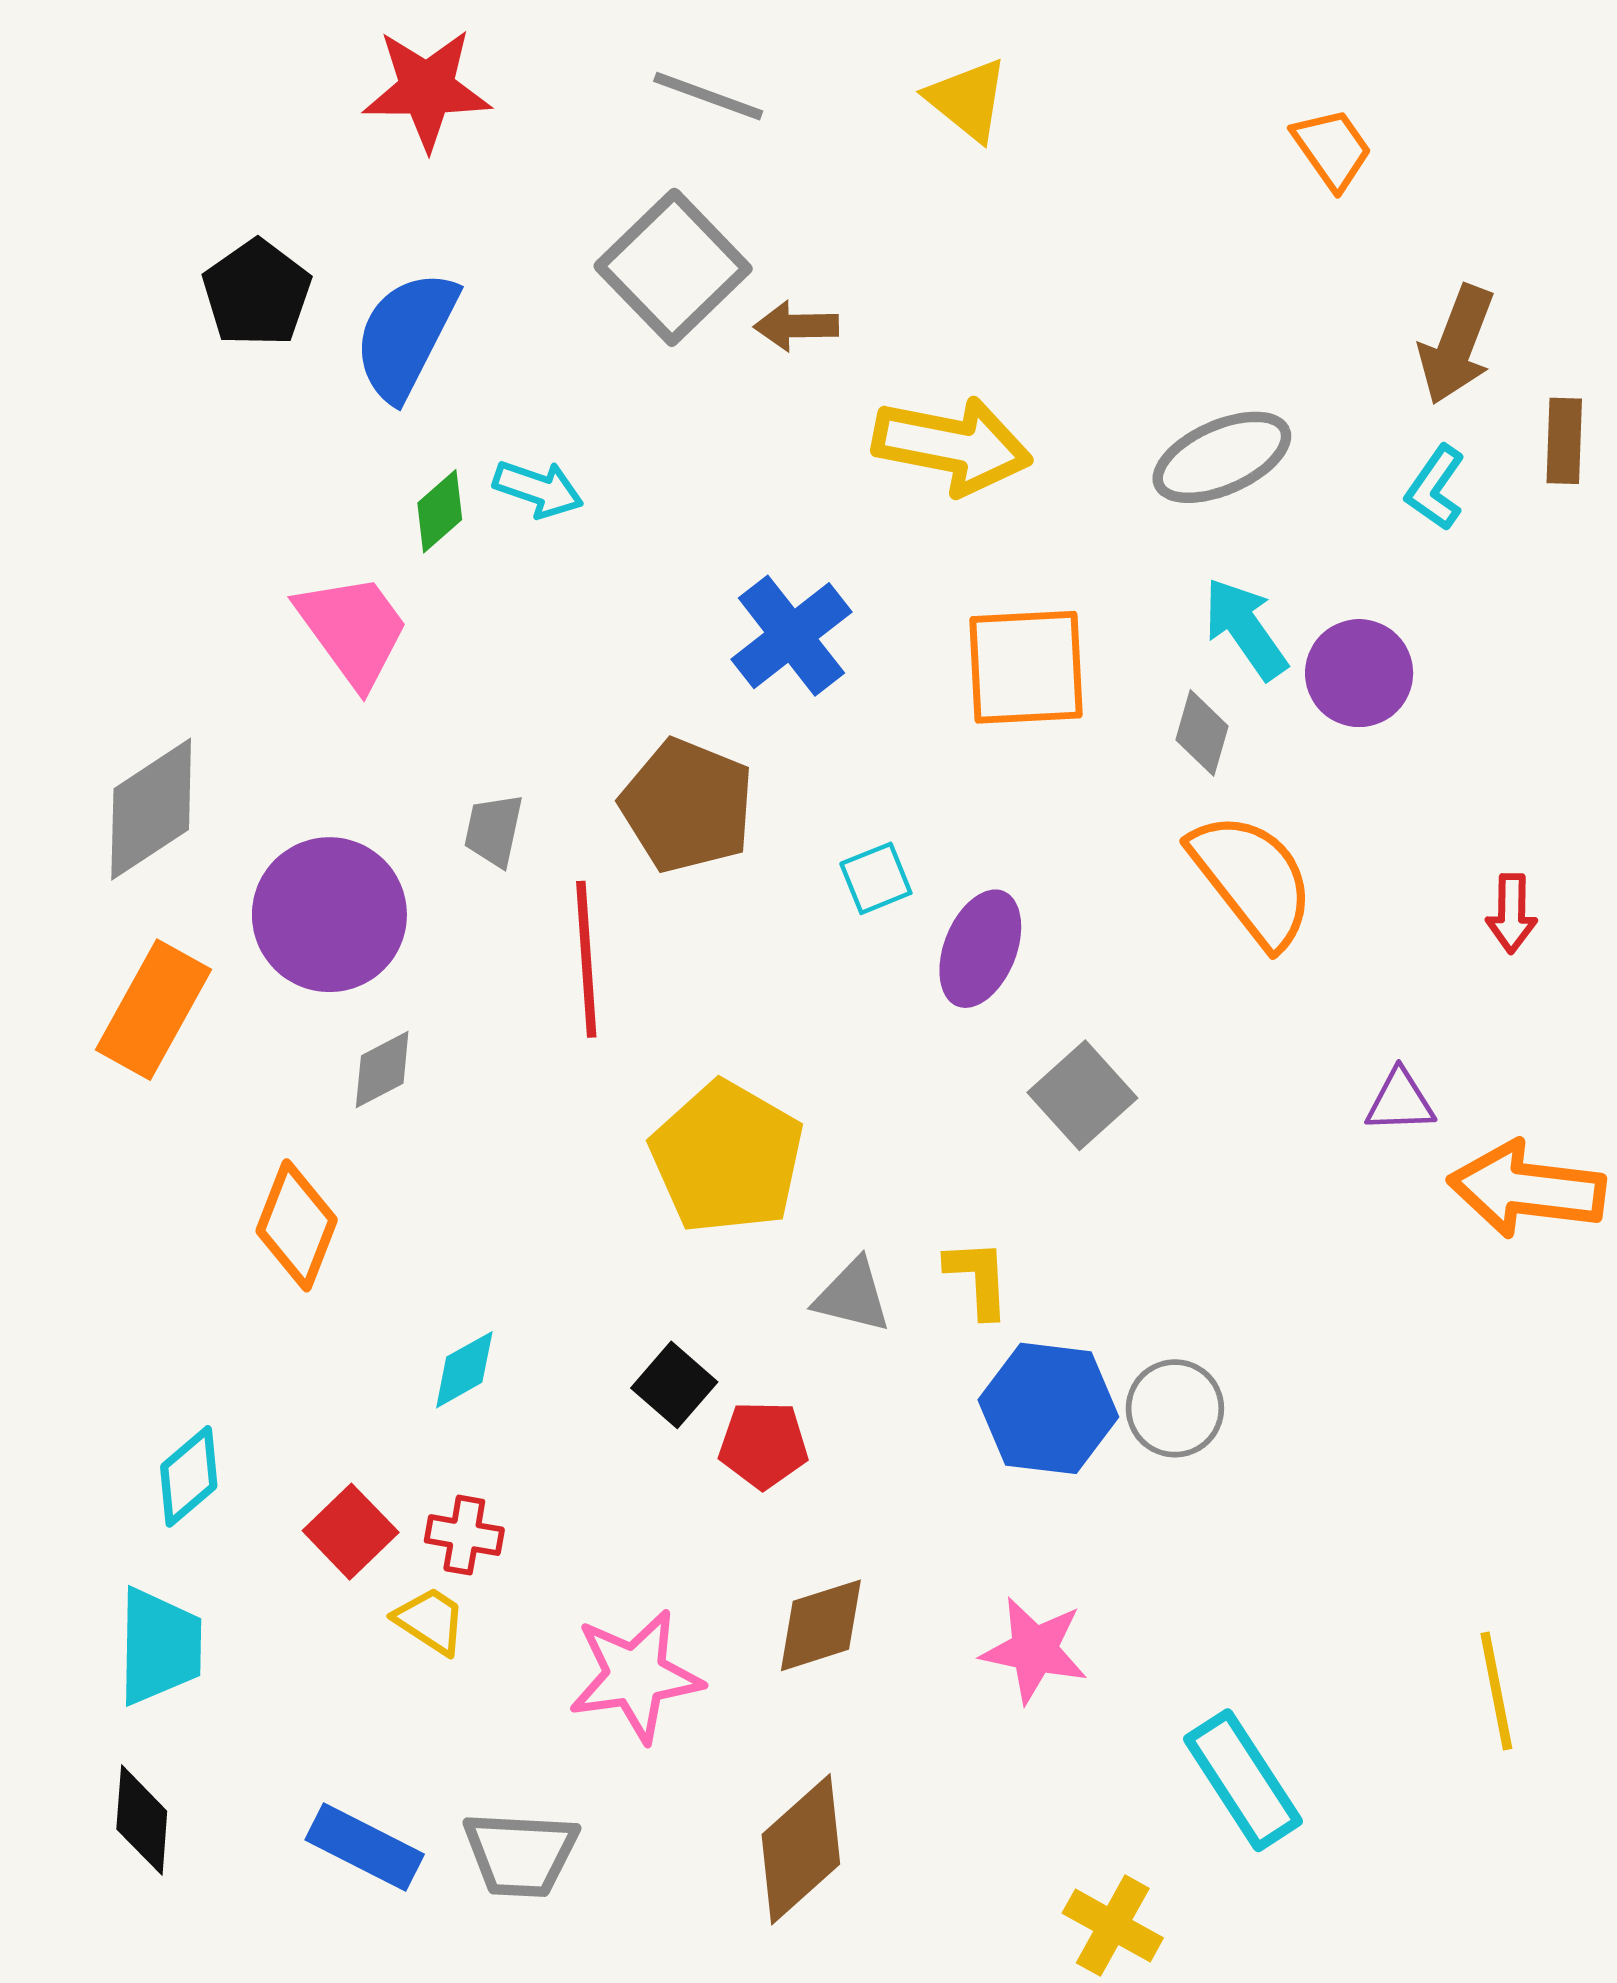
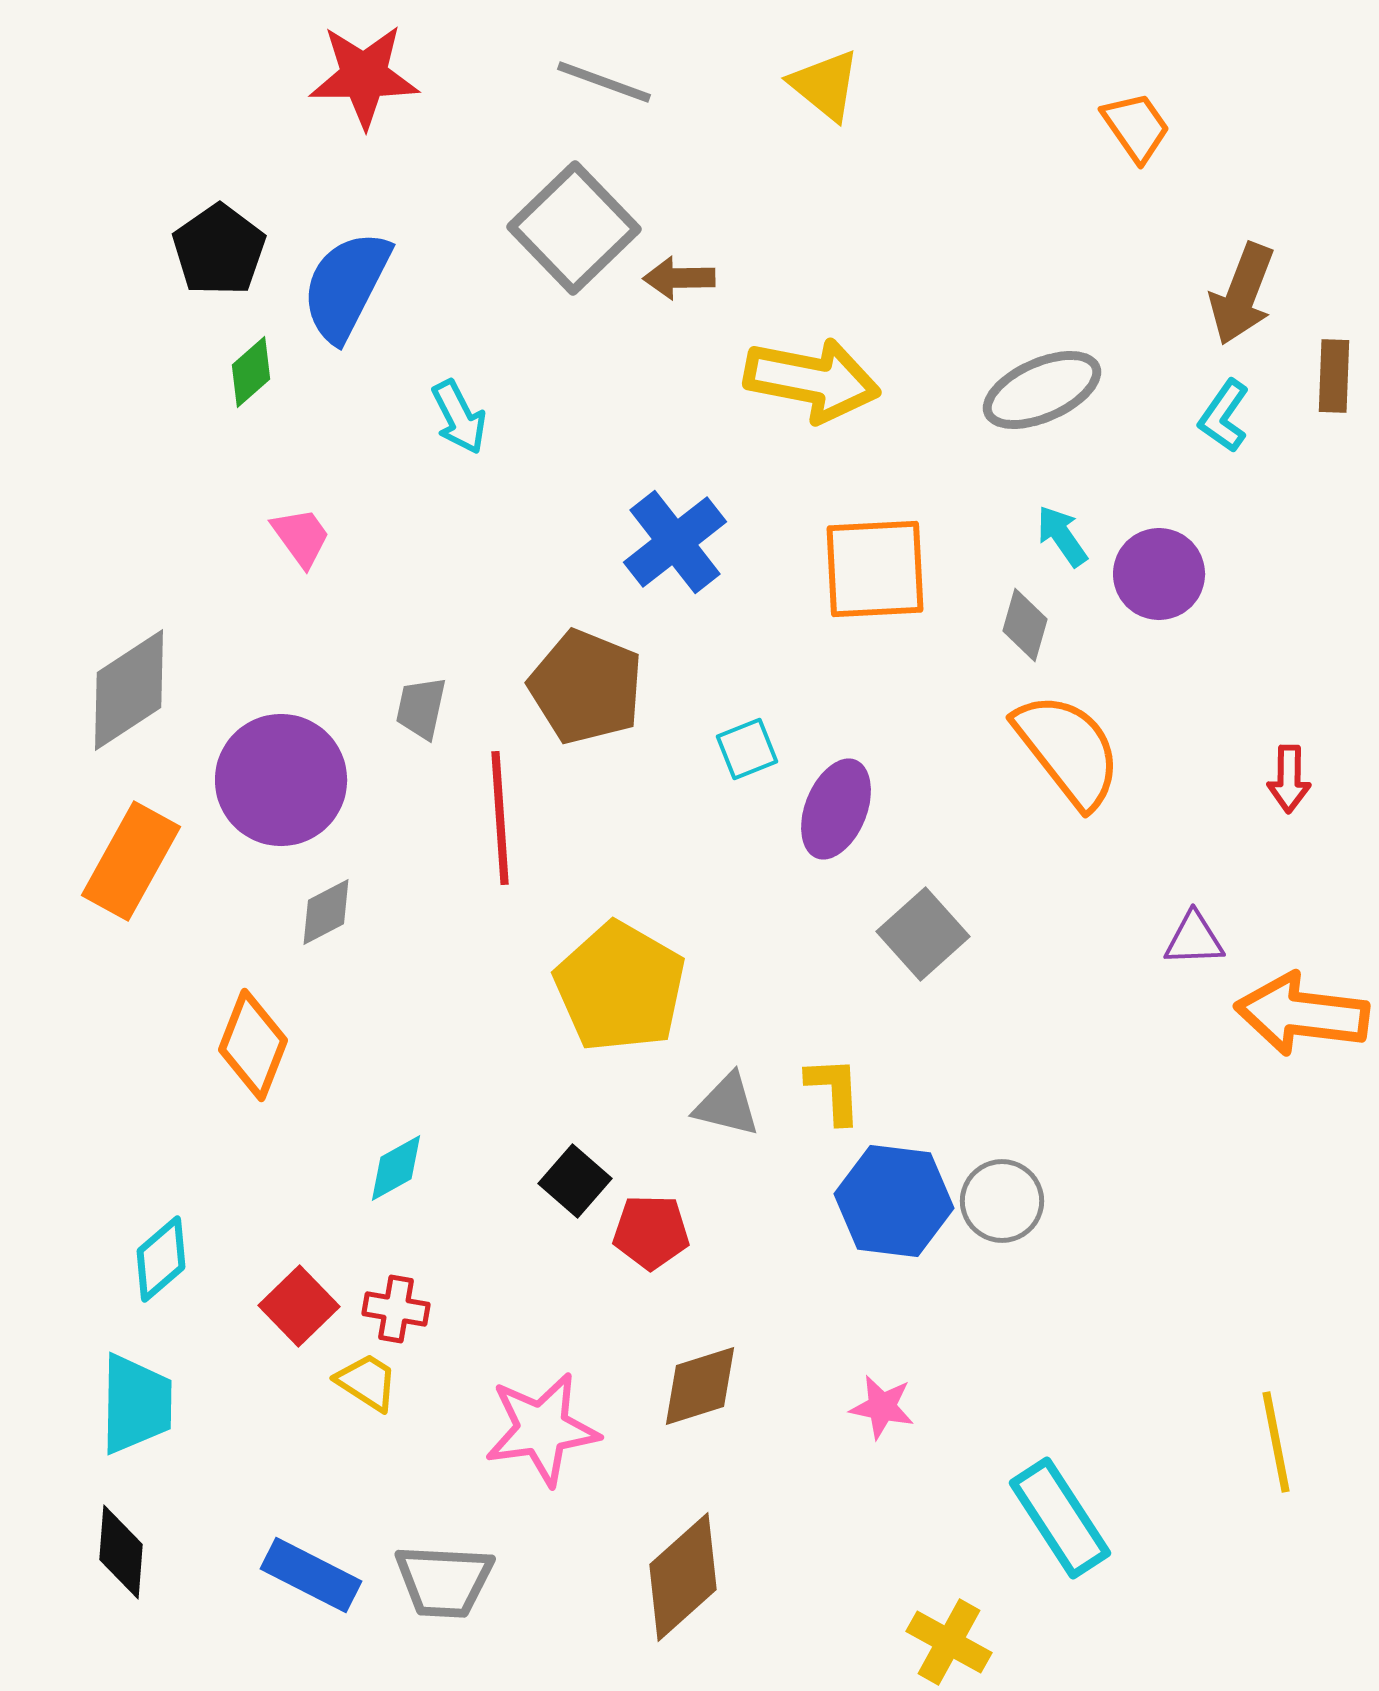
cyan arrow: (538, 489) -> (459, 417), turned 44
green diamond: (440, 511) -> (251, 372), moved
cyan arrow: (1245, 629) -> (1062, 536), size x0.7
pink trapezoid: (353, 630) -> (301, 537), size x0.6
pink star: (1034, 1650) -> (882, 1407), size x0.7

